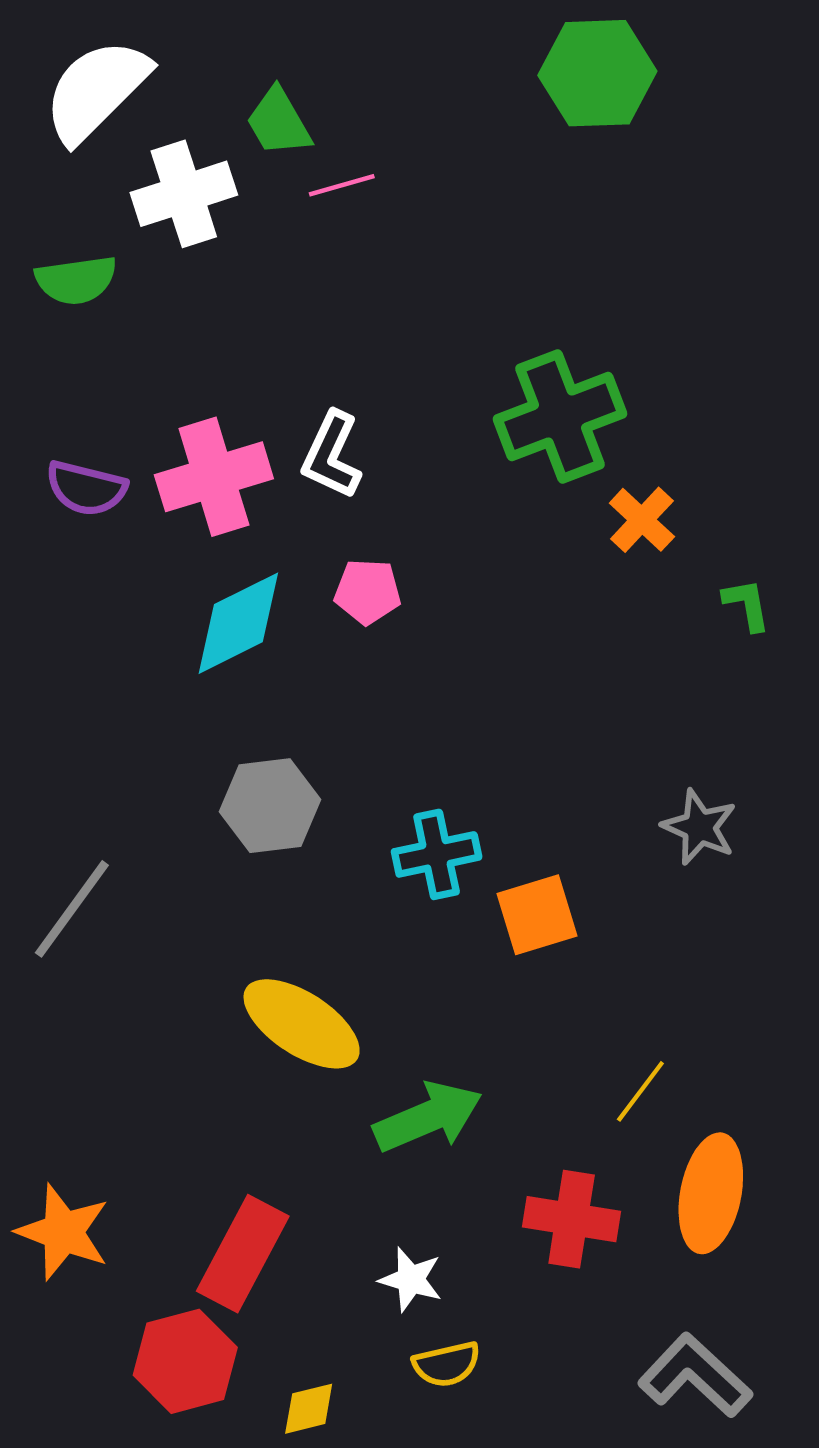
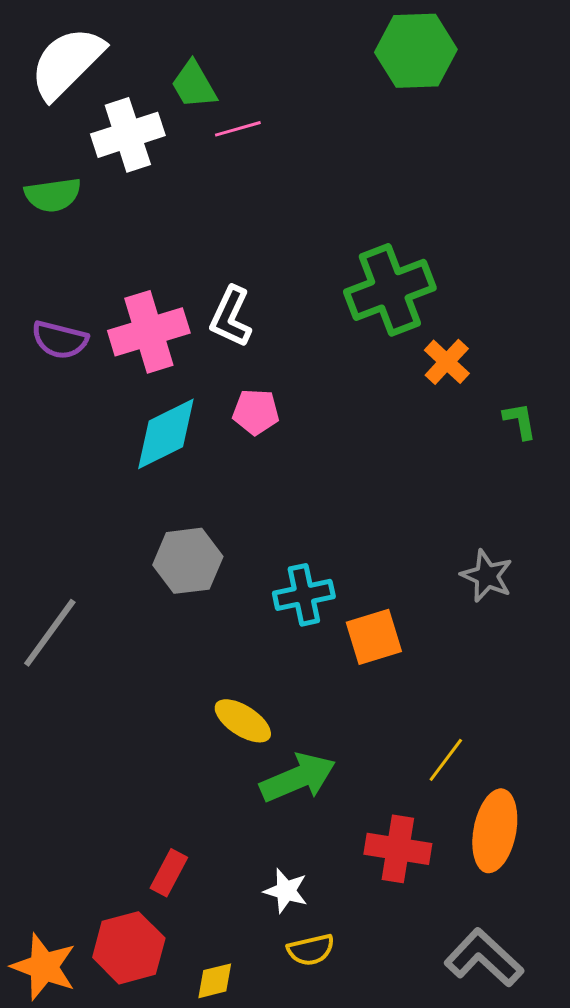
yellow ellipse: (302, 1024) -> (243, 721), moved, size x0.7
orange star: (63, 1232) -> (44, 967), moved
red rectangle: (243, 1254) -> (169, 873), size x0.6

